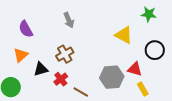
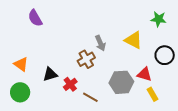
gray arrow: (69, 20) -> (100, 43), moved
purple semicircle: (26, 29) -> (35, 18), moved
brown cross: (65, 54) -> (86, 59), moved
orange triangle: (21, 55) -> (21, 64), moved, turned -42

